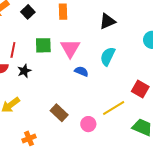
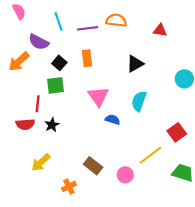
black square: (28, 12) -> (59, 63), moved
green square: (43, 45) -> (55, 85), moved
red square: (140, 89) -> (177, 132), turned 30
orange cross: (29, 138) -> (69, 186), moved

